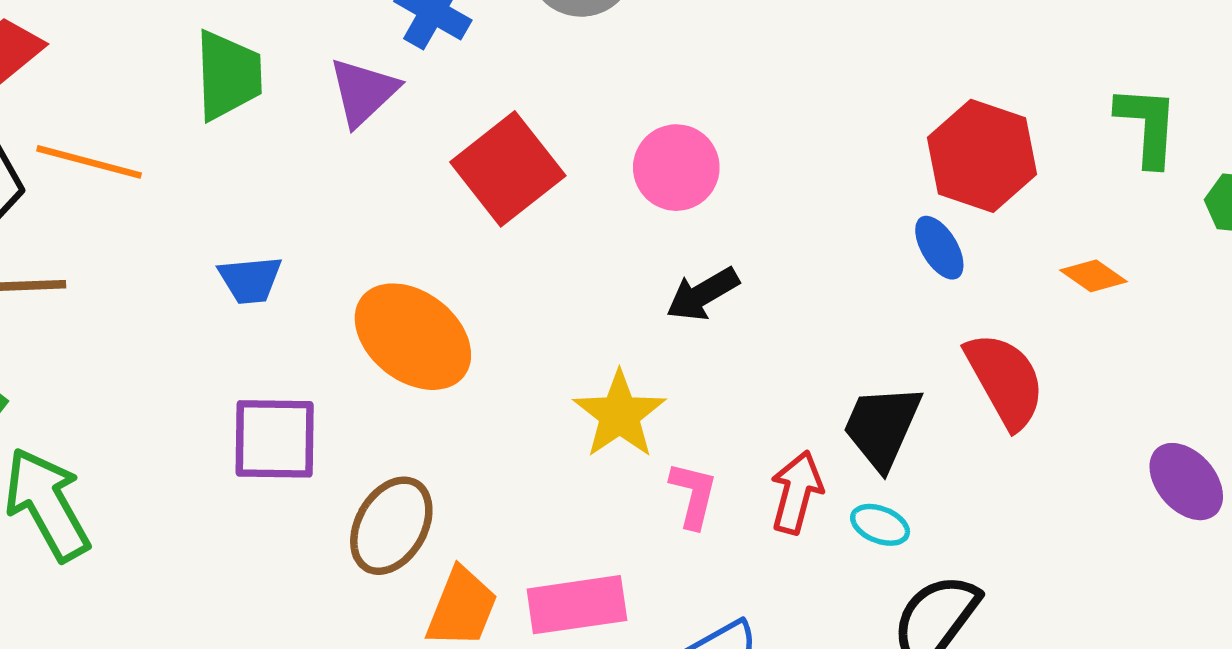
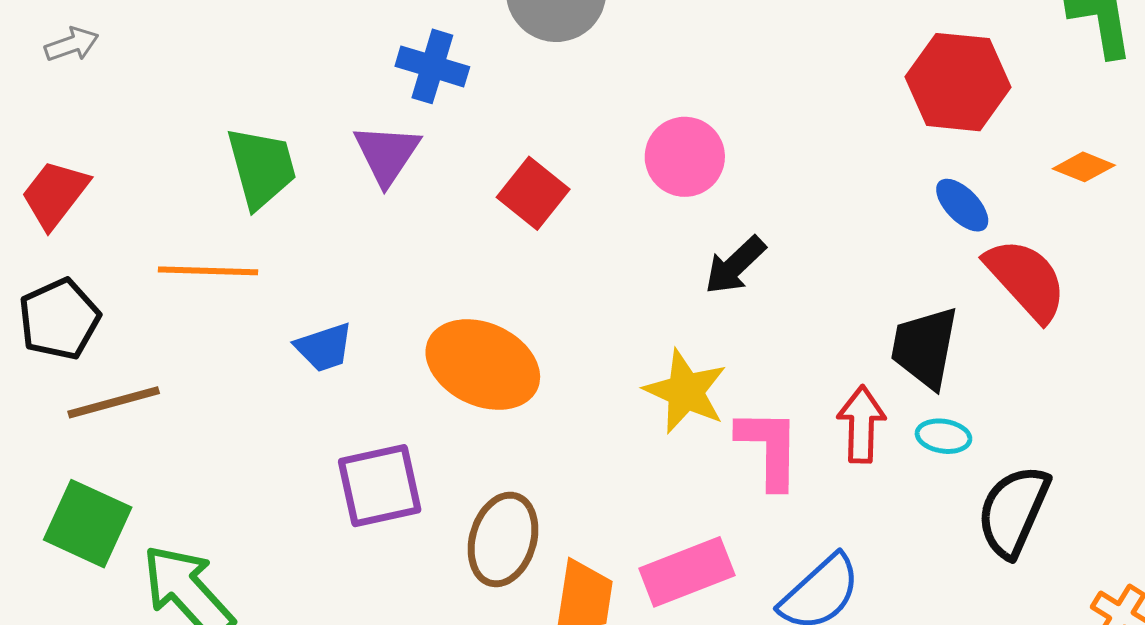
orange line: (89, 162) -> (208, 271), moved
red square: (508, 169) -> (533, 193), size x0.7
blue ellipse: (939, 248) -> (962, 205), moved
pink L-shape: (693, 495) -> (769, 448), size x1.4

